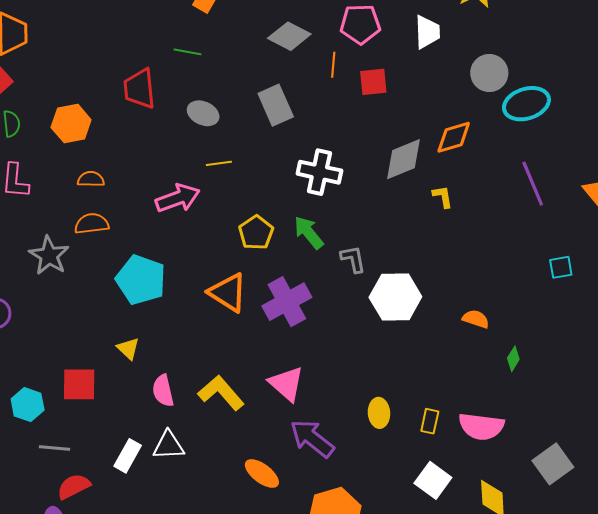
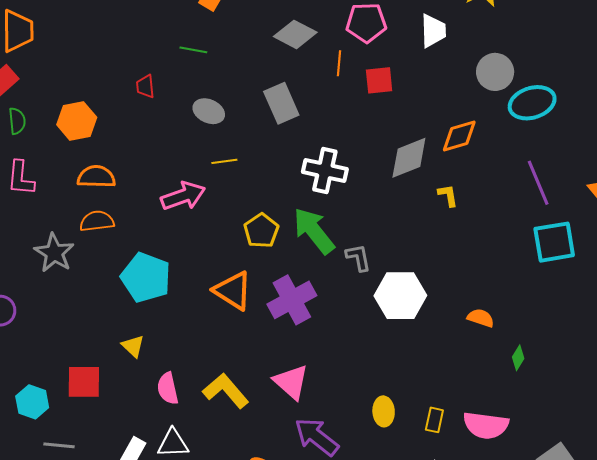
red trapezoid: (140, 89) -> (145, 86), size x0.6
orange semicircle: (91, 179) -> (96, 177), size x1.4
green arrow: (309, 233) -> (314, 231), size x1.4
cyan square: (561, 267) -> (554, 242), moved, size x1.8

